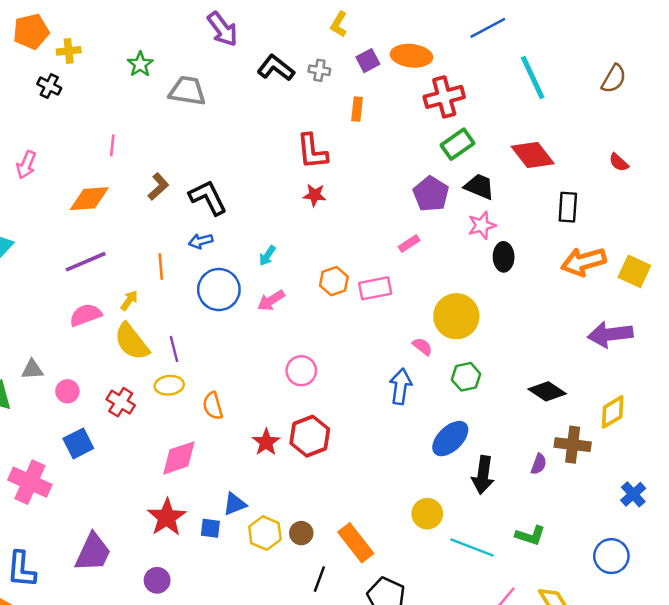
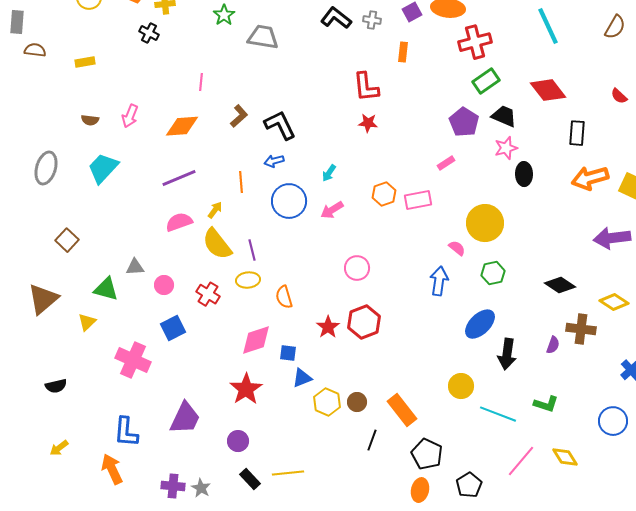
pink arrow: (26, 165) -> (130, 116), moved
yellow diamond: (613, 412) -> (614, 302), turned 64
blue square: (210, 528) -> (288, 353), moved

